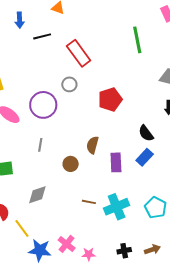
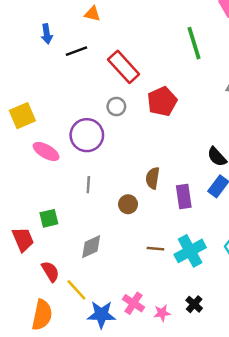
red pentagon: (110, 100) -> (162, 101), moved
black cross: (124, 251) -> (194, 304), moved, turned -32

